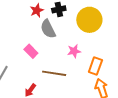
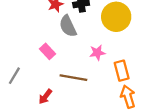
orange rectangle: (95, 66) -> (122, 71), turned -36

